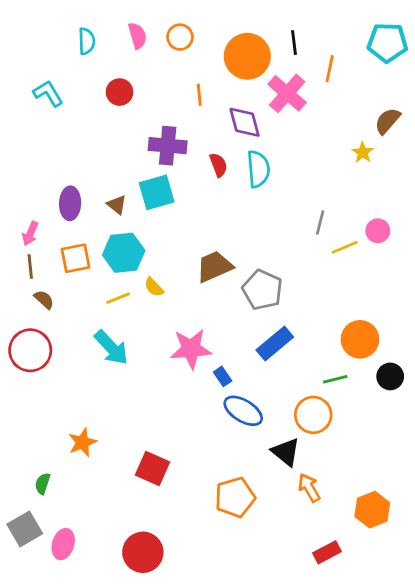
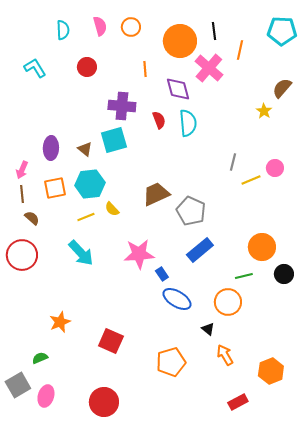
black triangle: (286, 452) -> (208, 329), size x0.6
green semicircle: (43, 484) -> (40, 358), moved, turned 49

